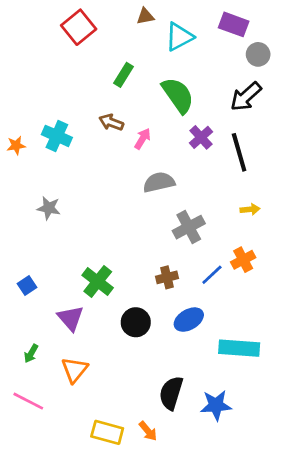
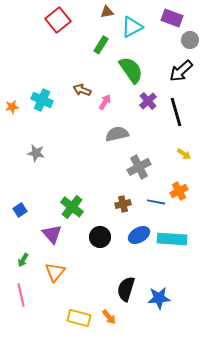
green rectangle: (124, 75) -> (101, 45), moved
yellow arrow: (250, 209) -> (184, 154), turned 40
blue line: (212, 275) -> (156, 202), turned 54
cyan rectangle: (239, 348) -> (172, 239), moved
pink line: (28, 401) -> (21, 295), turned 50

